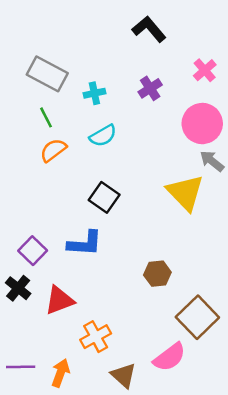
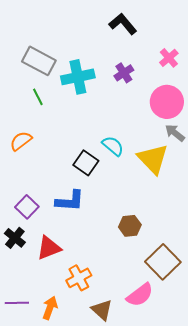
cyan cross: (94, 93) -> (78, 77), size x1.8
cyan semicircle: (103, 136) -> (113, 146), moved, turned -110
orange semicircle: (53, 150) -> (21, 141), moved

